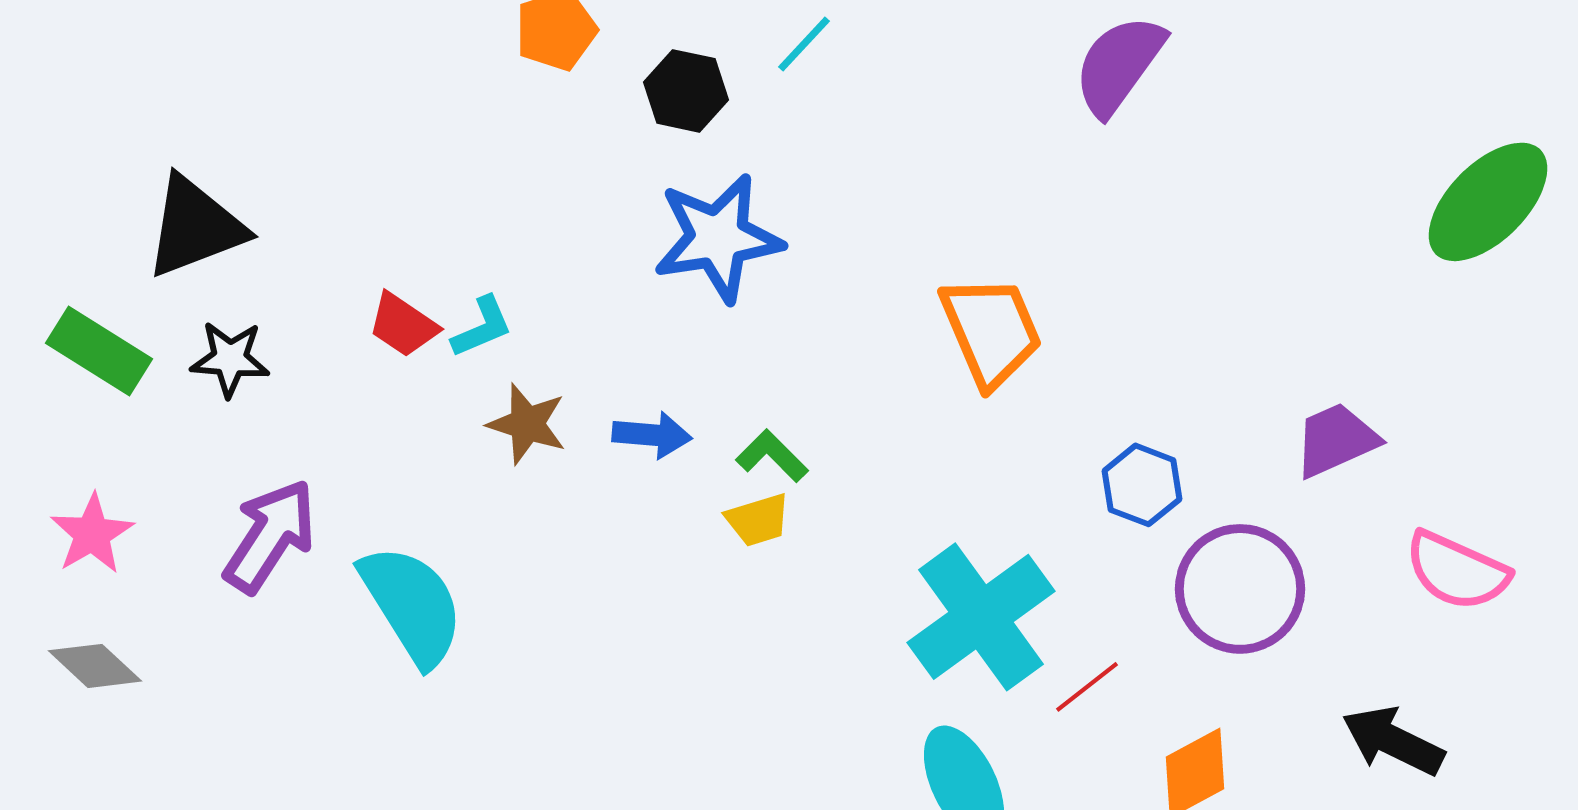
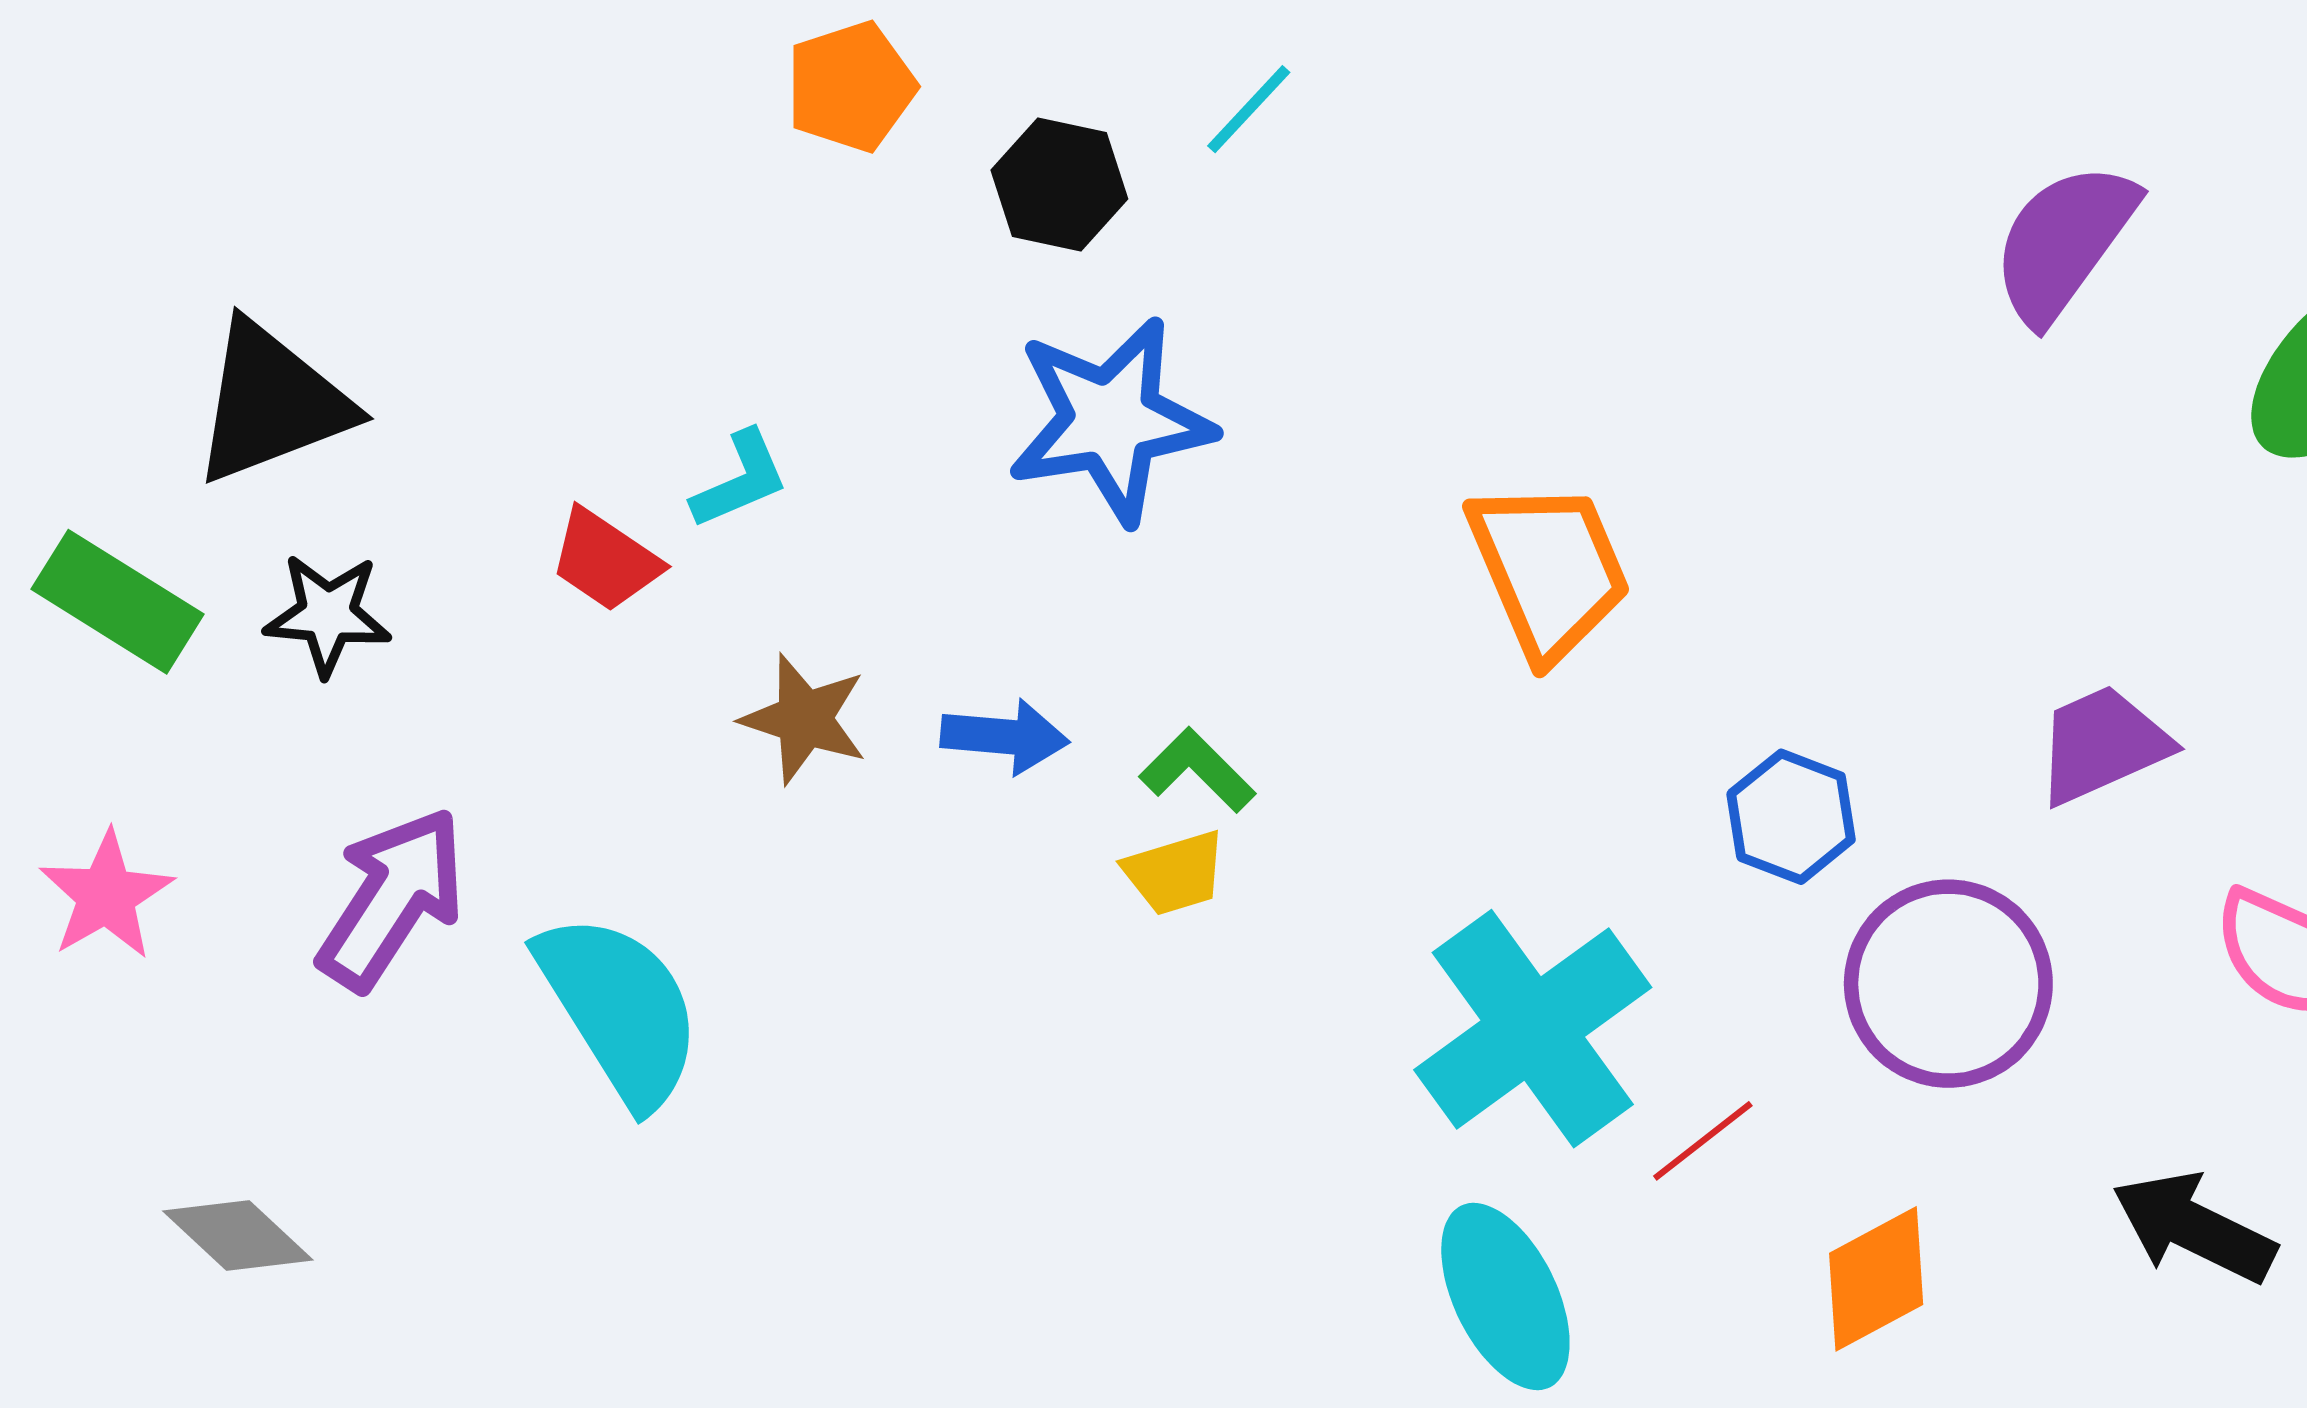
purple semicircle: (1119, 65) -> (2064, 242), moved
cyan L-shape: (482, 327) -> (740, 480), moved
gray diamond: (95, 666) -> (238, 1236), moved

